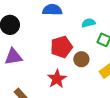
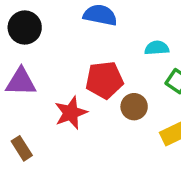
red star: (57, 79) -> (71, 113), moved

